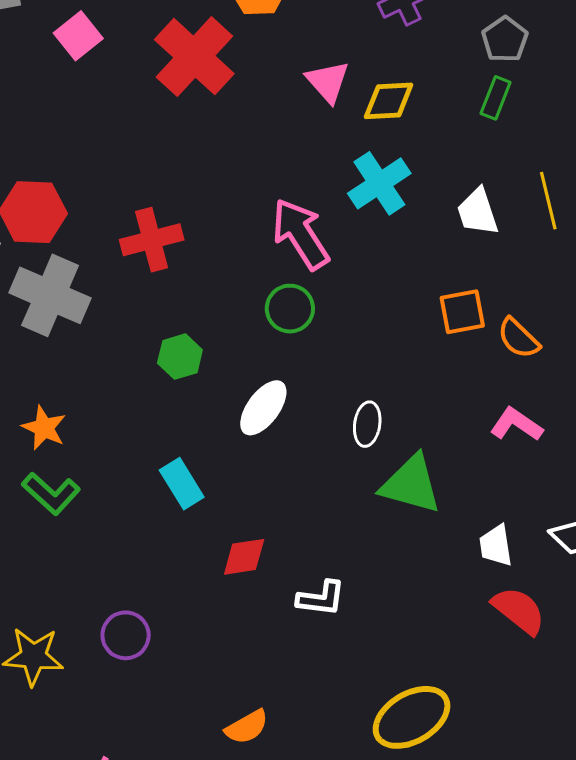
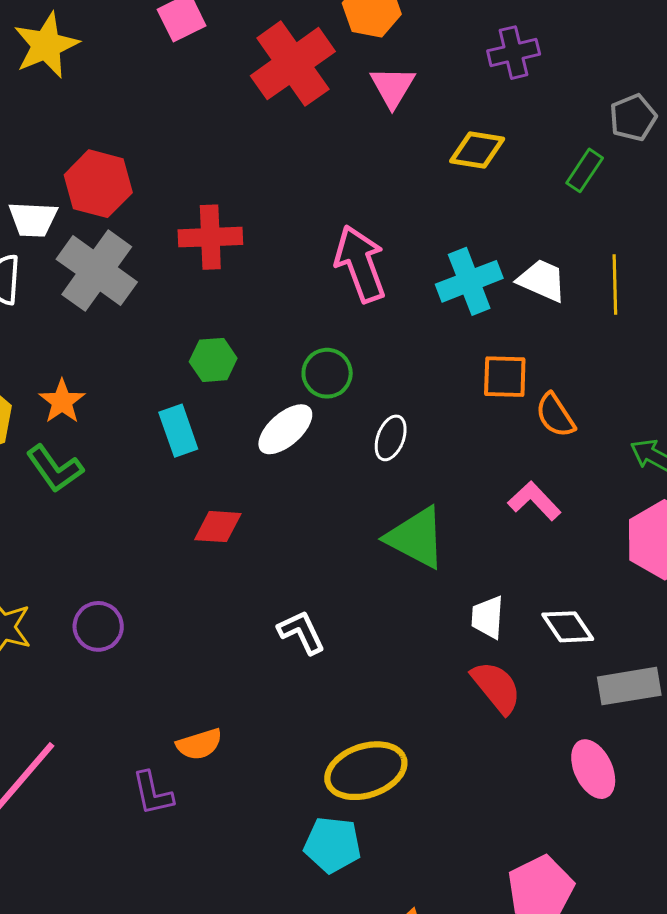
gray pentagon: (505, 39) -> (633, 118), moved
pink triangle: (328, 82) -> (393, 87), moved
cyan cross: (379, 183) -> (469, 281), moved
white trapezoid: (478, 212) -> (542, 280), turned 120
green circle: (290, 309) -> (327, 373), moved
white ellipse: (367, 424) -> (391, 438), moved
cyan rectangle: (182, 484) -> (178, 431), moved
red diamond: (244, 557) -> (218, 527), moved
white L-shape: (321, 598) -> (301, 632), turned -135

